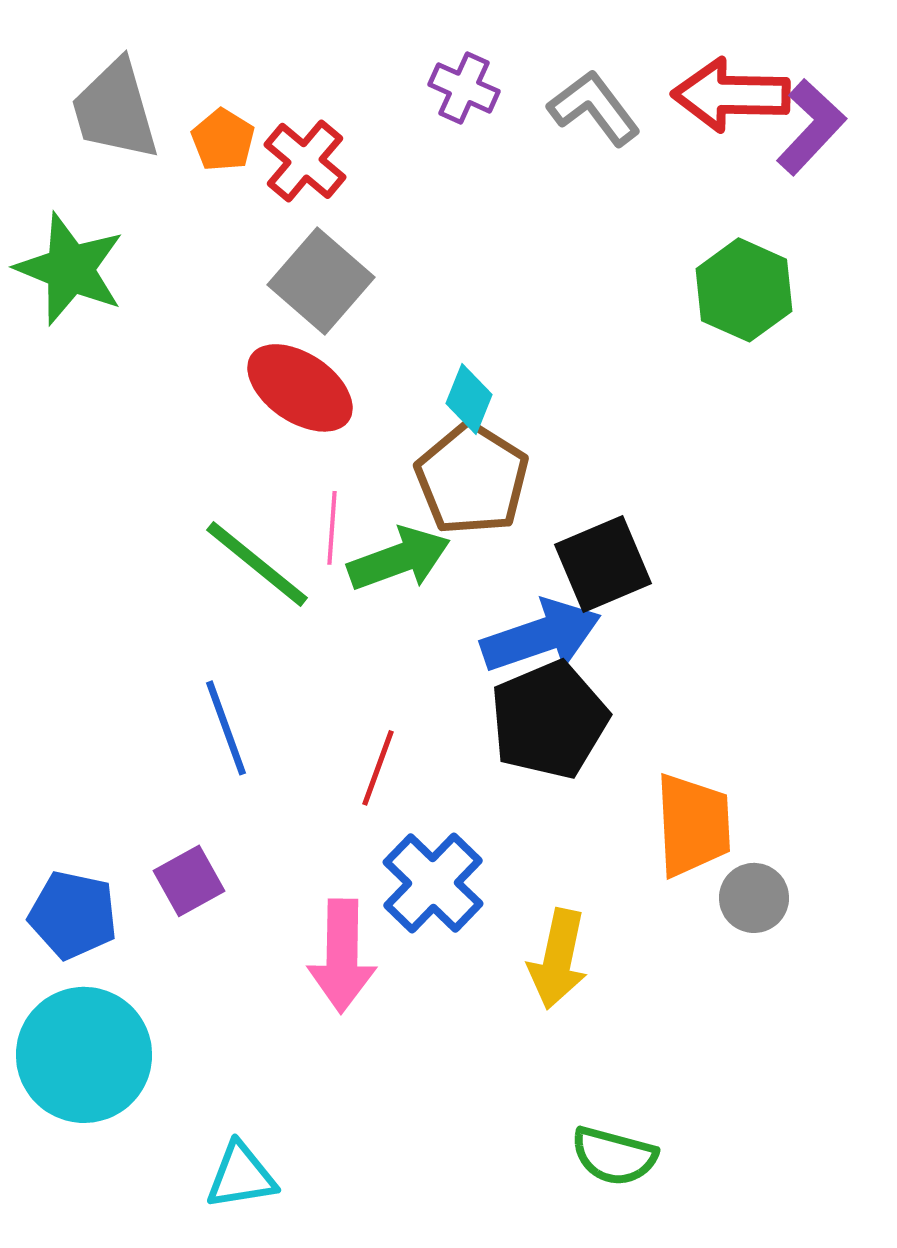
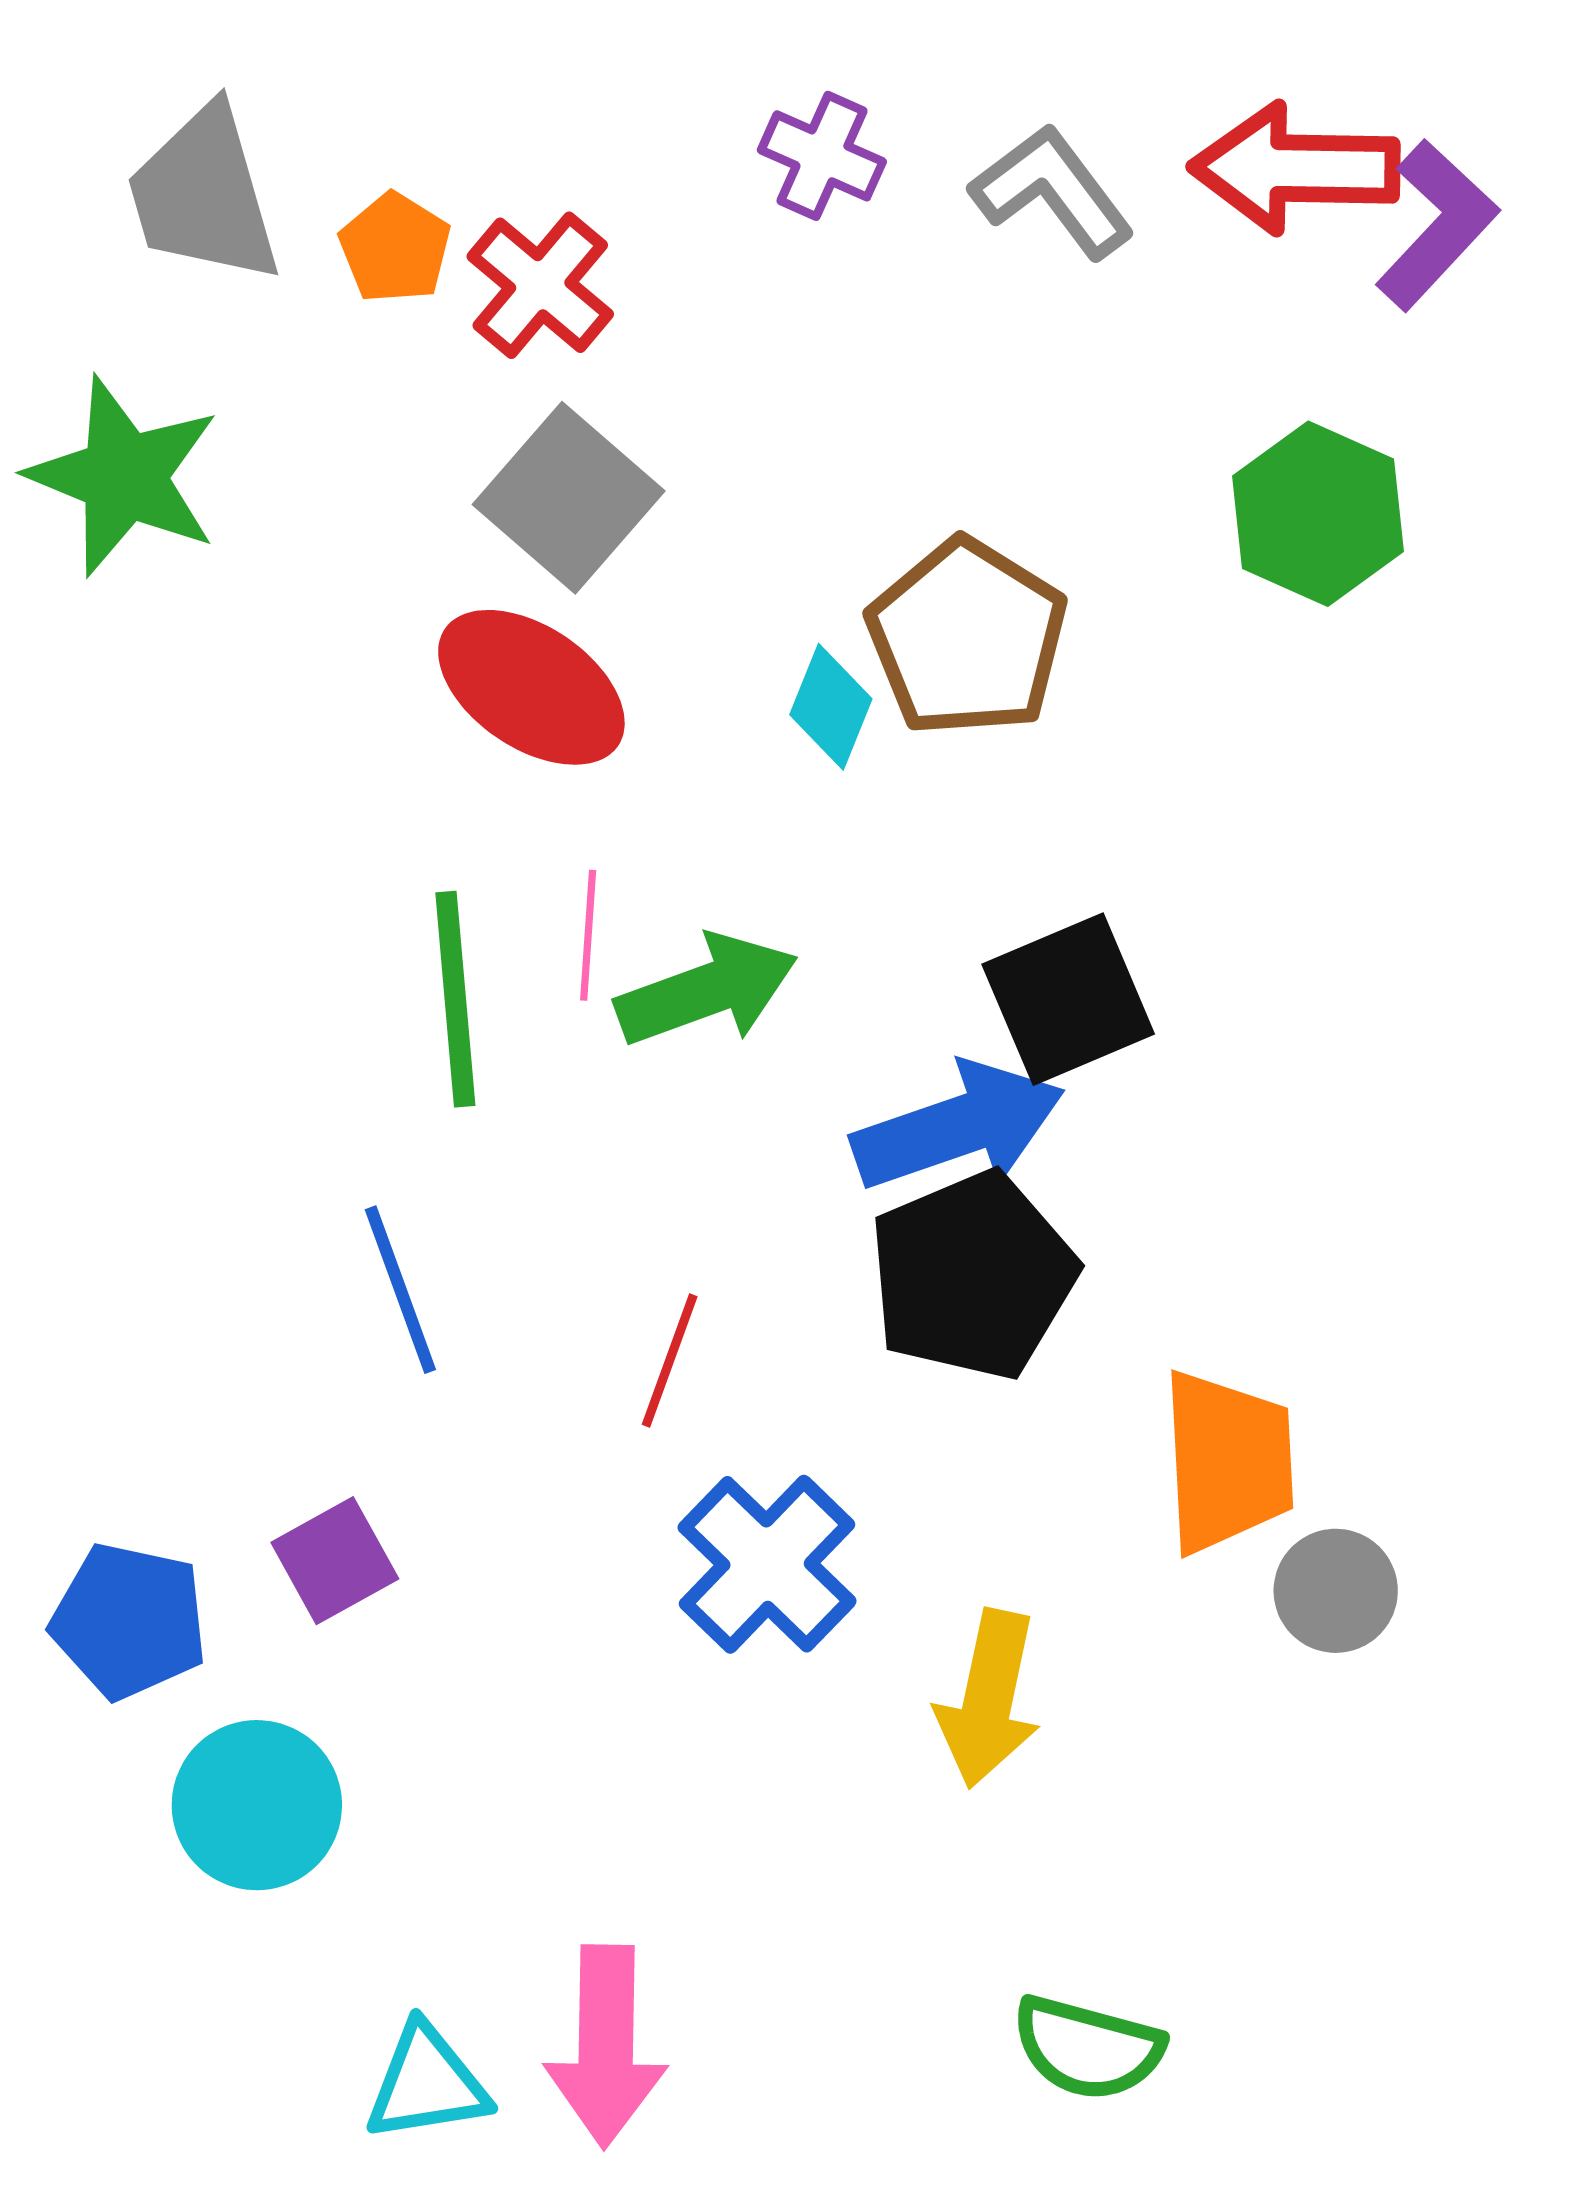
brown pentagon: (472, 479) -> (967, 638), moved
green line: (257, 564) -> (455, 999), turned 46
pink arrow: (342, 956) -> (606, 2046), moved
cyan circle: (84, 1055) -> (257, 1805), moved, size x0.7

